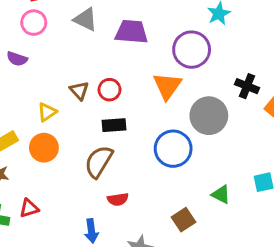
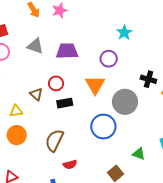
purple circle: (192, 50) -> (109, 59), size x0.7
red circle: (109, 90) -> (56, 83), moved
yellow triangle: (47, 112) -> (16, 111), turned 32
black rectangle: (114, 125) -> (65, 103), moved

